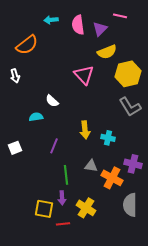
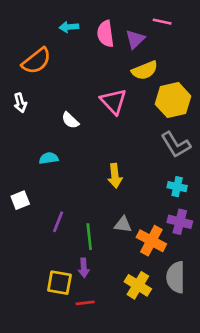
white semicircle: (52, 101) -> (70, 120), moved
cyan cross: (108, 138) -> (177, 187), moved
purple line: (54, 146) -> (58, 222), moved
yellow cross: (86, 208) -> (138, 285), moved

